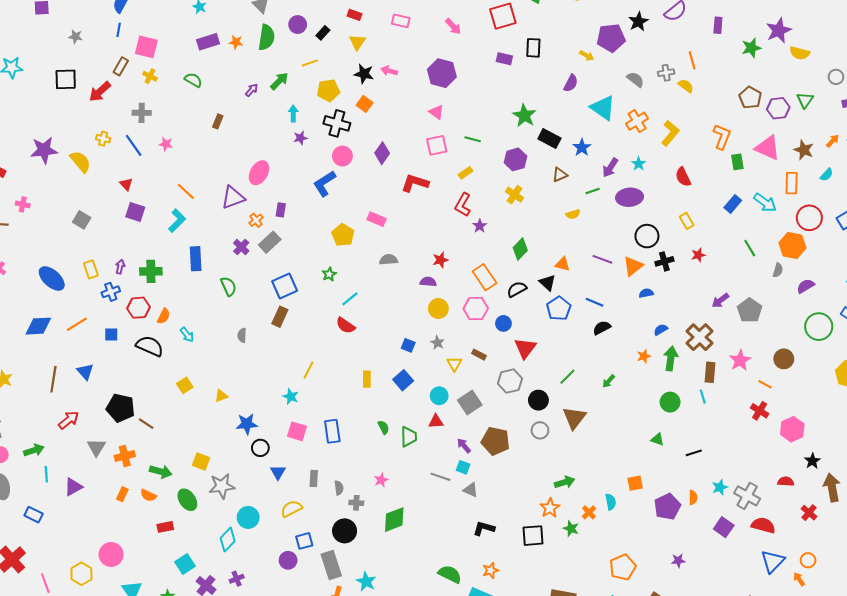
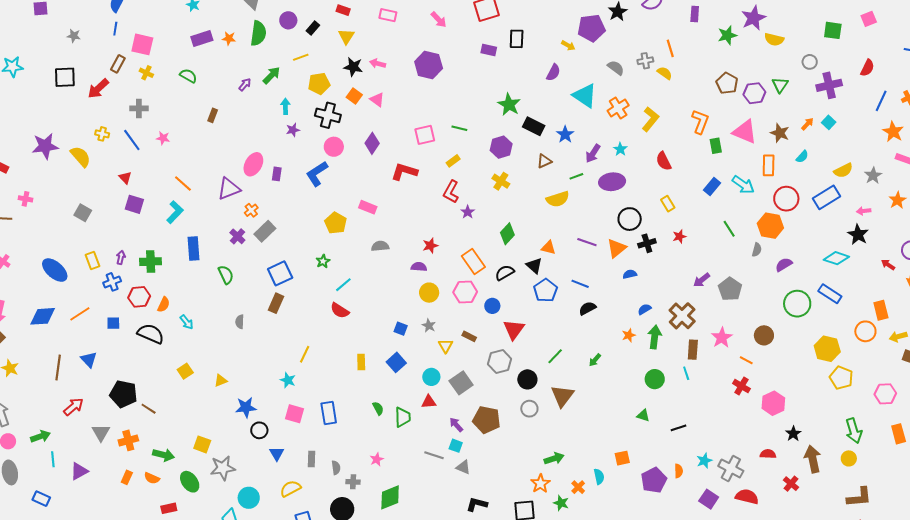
pink triangle: (436, 112) -> (377, 100), moved
purple rectangle: (281, 210) -> (277, 174), moved
yellow semicircle: (573, 214) -> (558, 199), size x1.6

